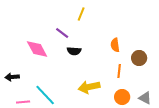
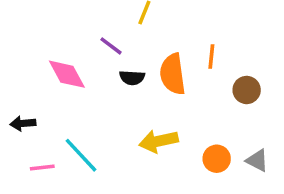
orange semicircle: (115, 45) -> (173, 74), moved, size x1.6
orange line: (119, 71) -> (211, 57), moved

